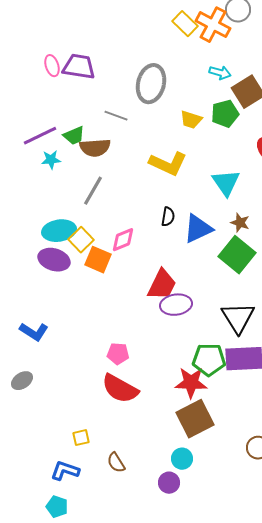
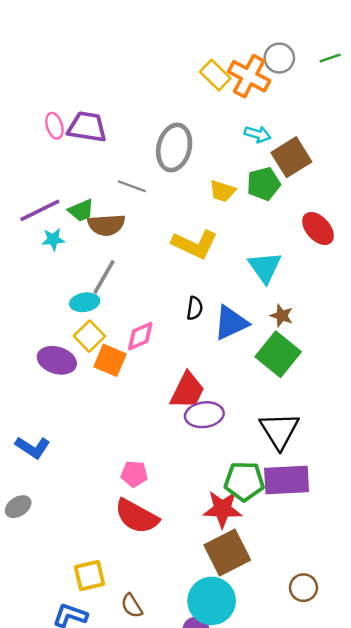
cyan ellipse: (59, 231) -> (85, 302), moved, size x0.7
yellow square: (81, 438) -> (89, 576), size x1.5
cyan circle: (182, 459) -> (212, 601), size x1.8

